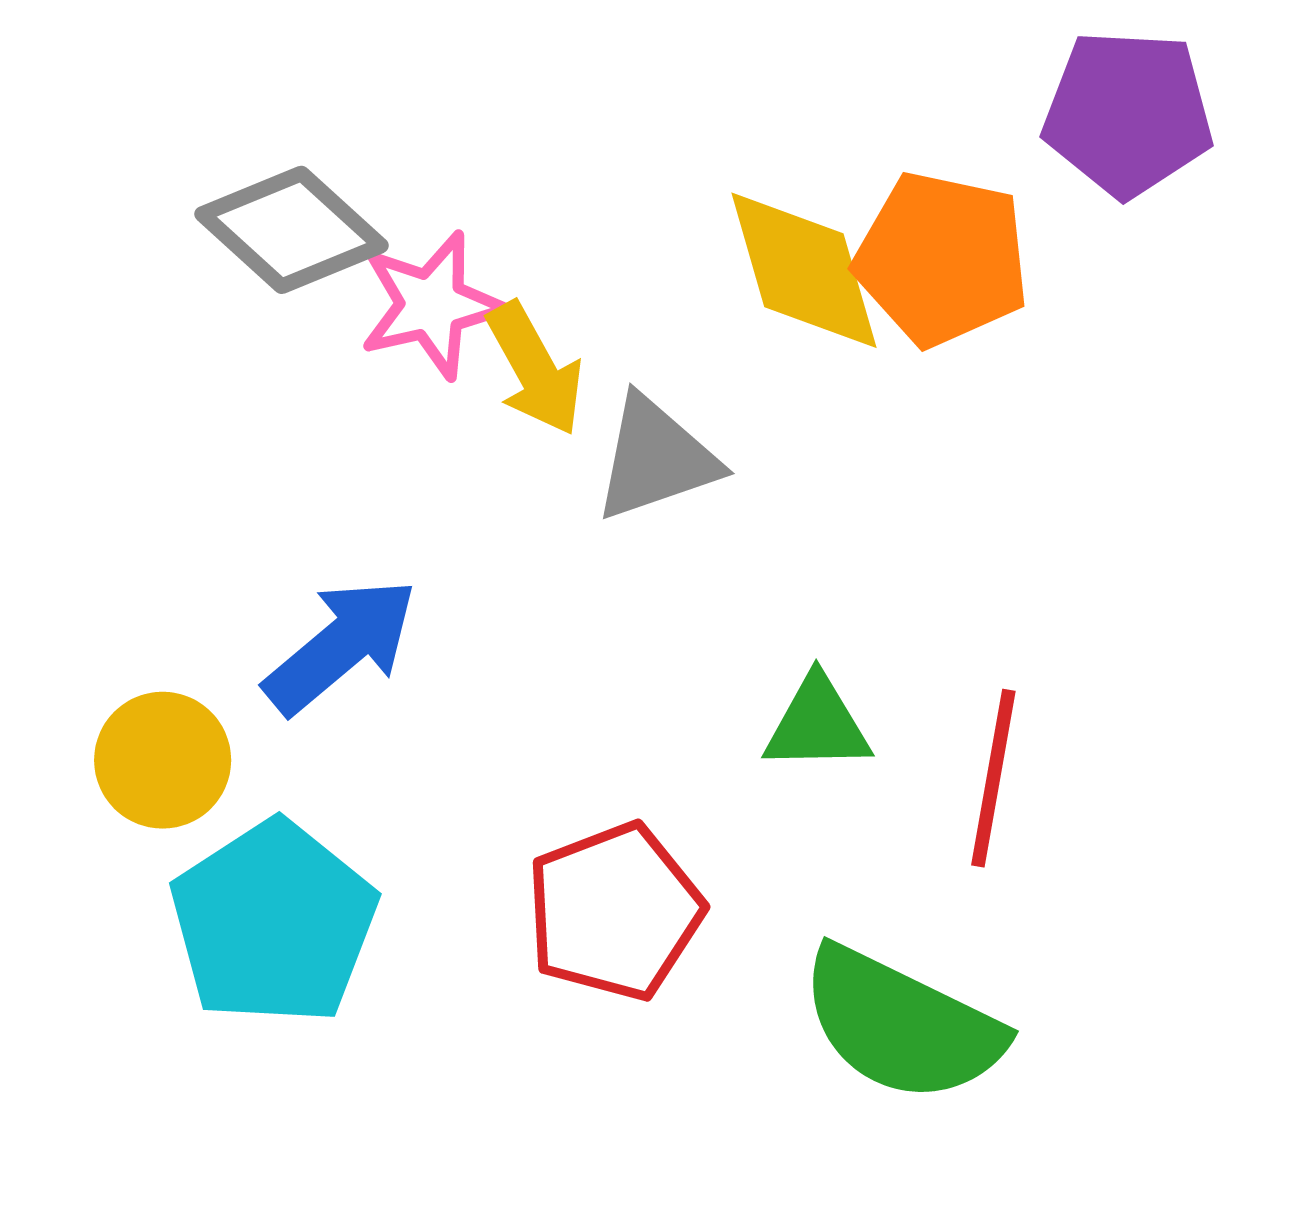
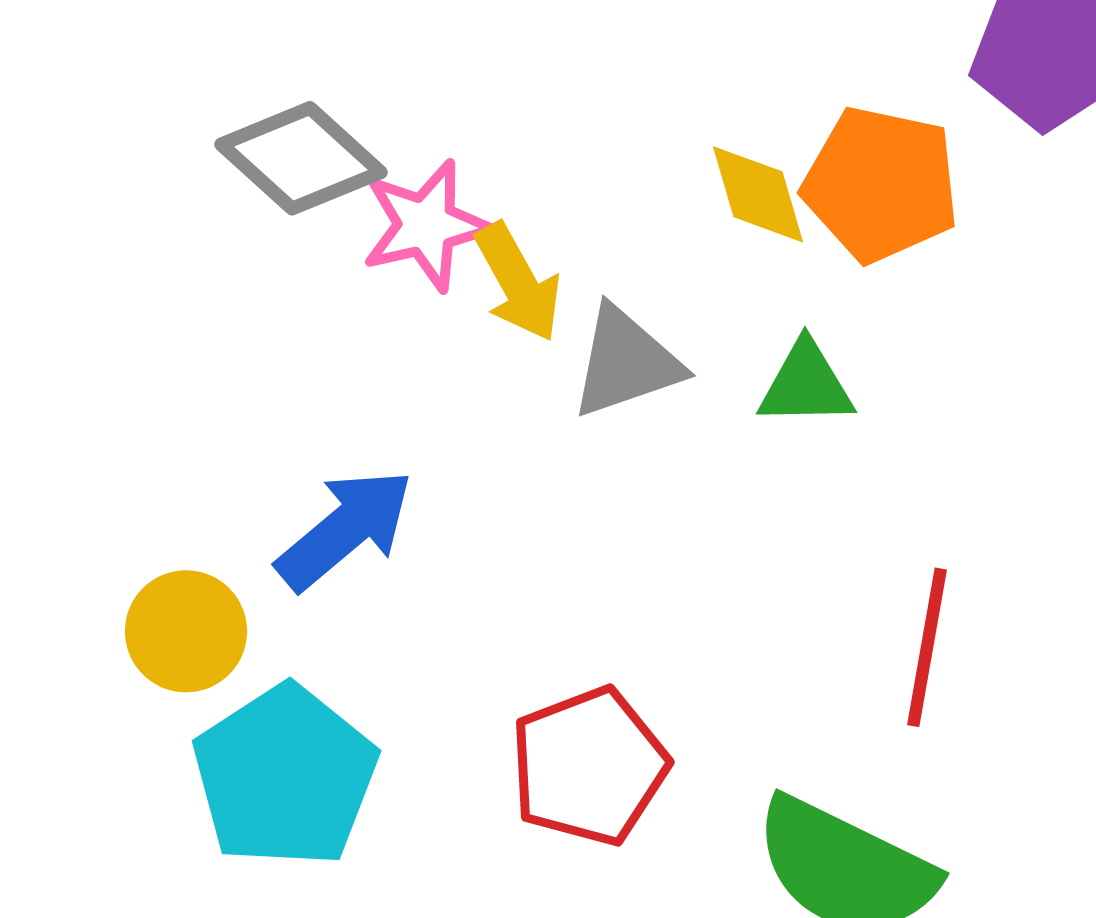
yellow diamond: (804, 270) -> (758, 194), size x0.7
green triangle: (817, 724) -> (806, 384), moved

